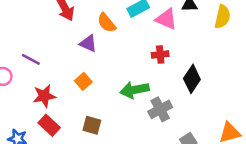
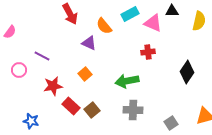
black diamond: (192, 79) -> (187, 72), moved
gray cross: (160, 109) -> (133, 110), moved, turned 30
red rectangle: (49, 125) -> (71, 106), moved
brown square: (92, 125) -> (92, 110), turned 35

